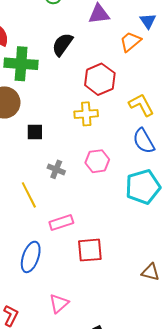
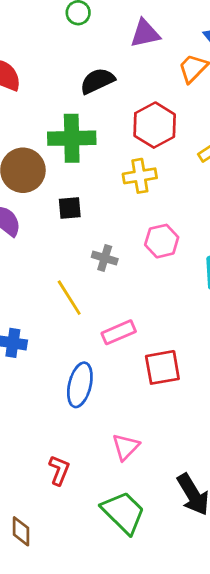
black semicircle: (62, 45) -> (97, 81), turned 35
green cross: (21, 64) -> (72, 138), moved

